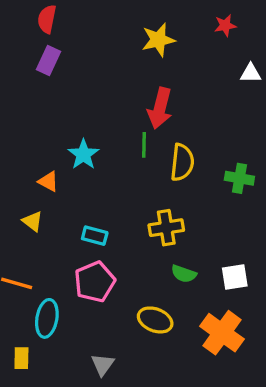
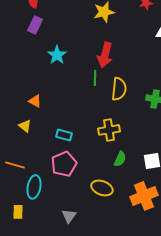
cyan star: (83, 154) -> (57, 55), moved
green semicircle: (184, 274) -> (120, 159), turned -84
orange cross: (222, 333) -> (144, 196), turned 32

